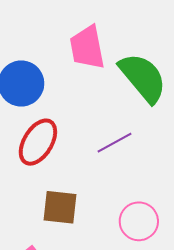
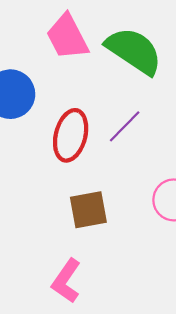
red ellipse: (38, 142) -> (71, 135), moved

